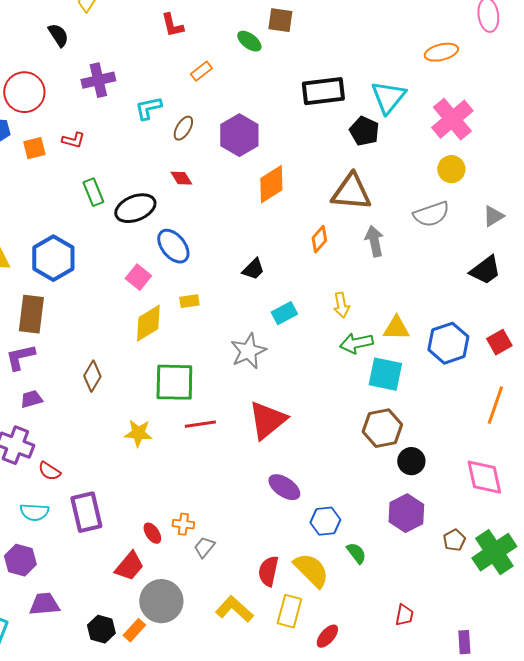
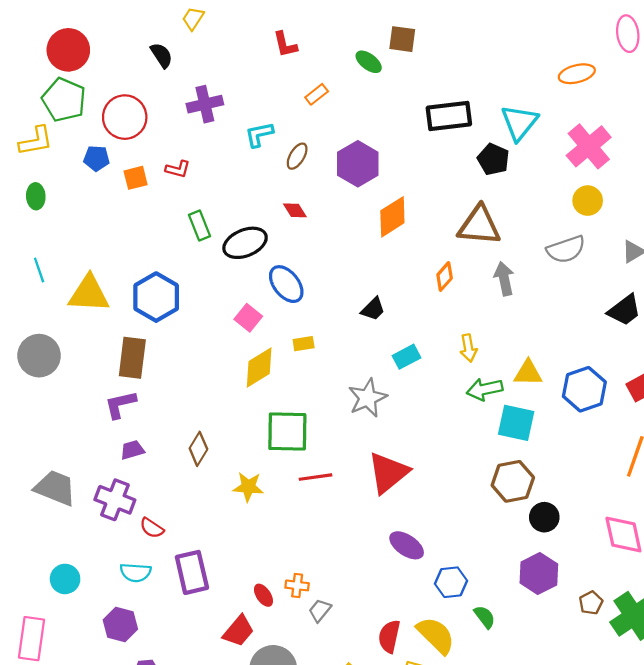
brown diamond: (92, 376) -> (198, 449), moved

